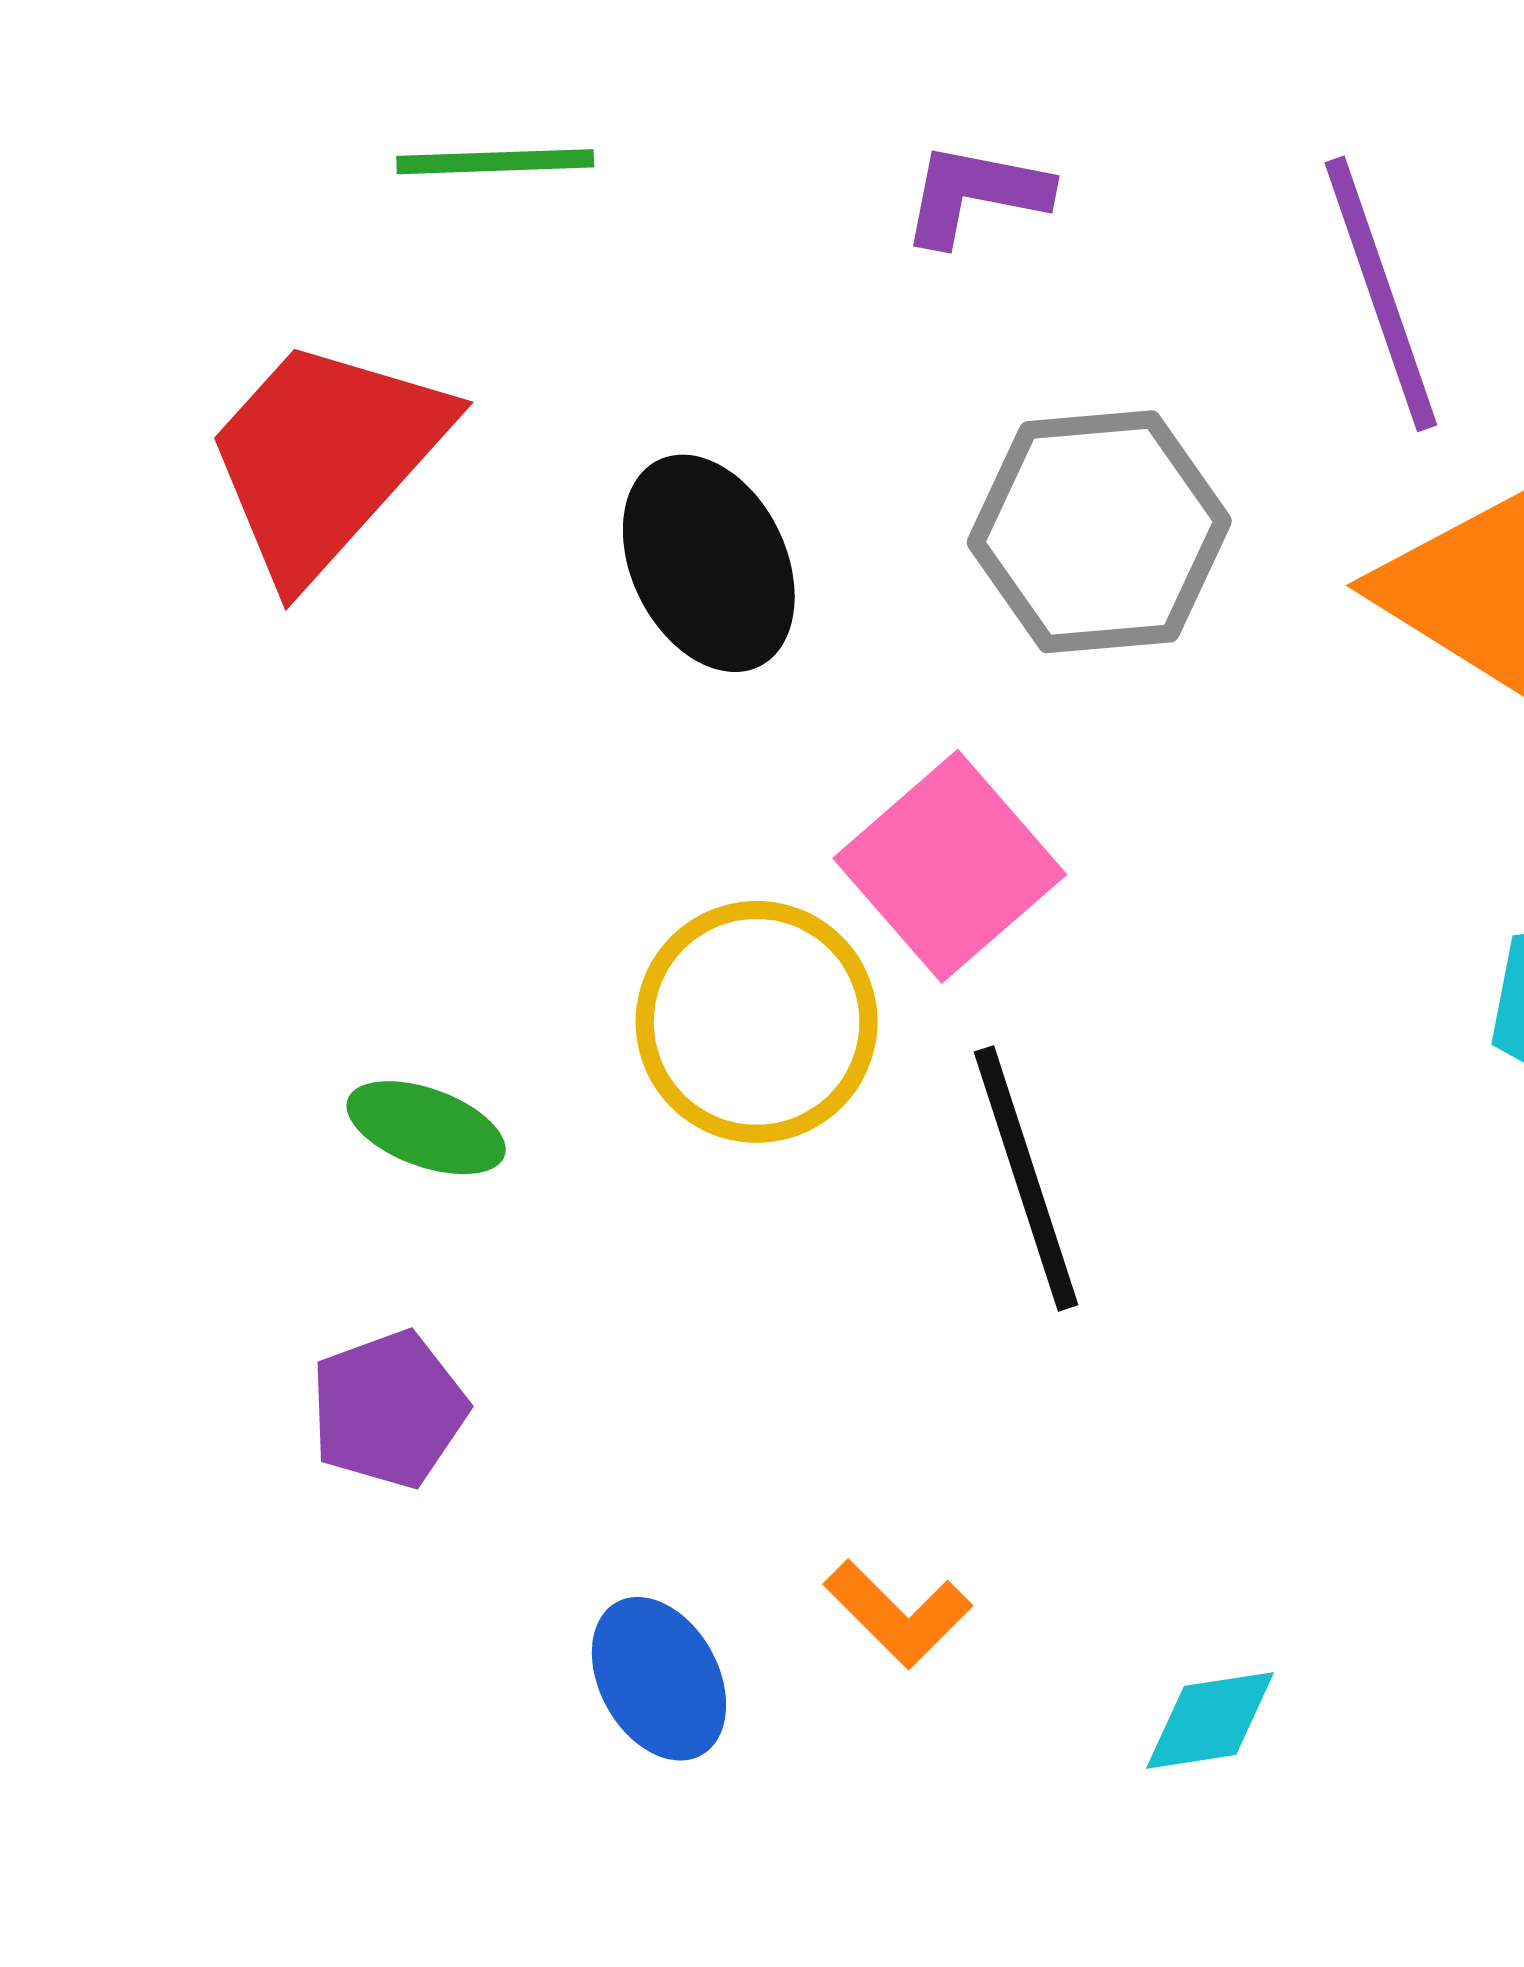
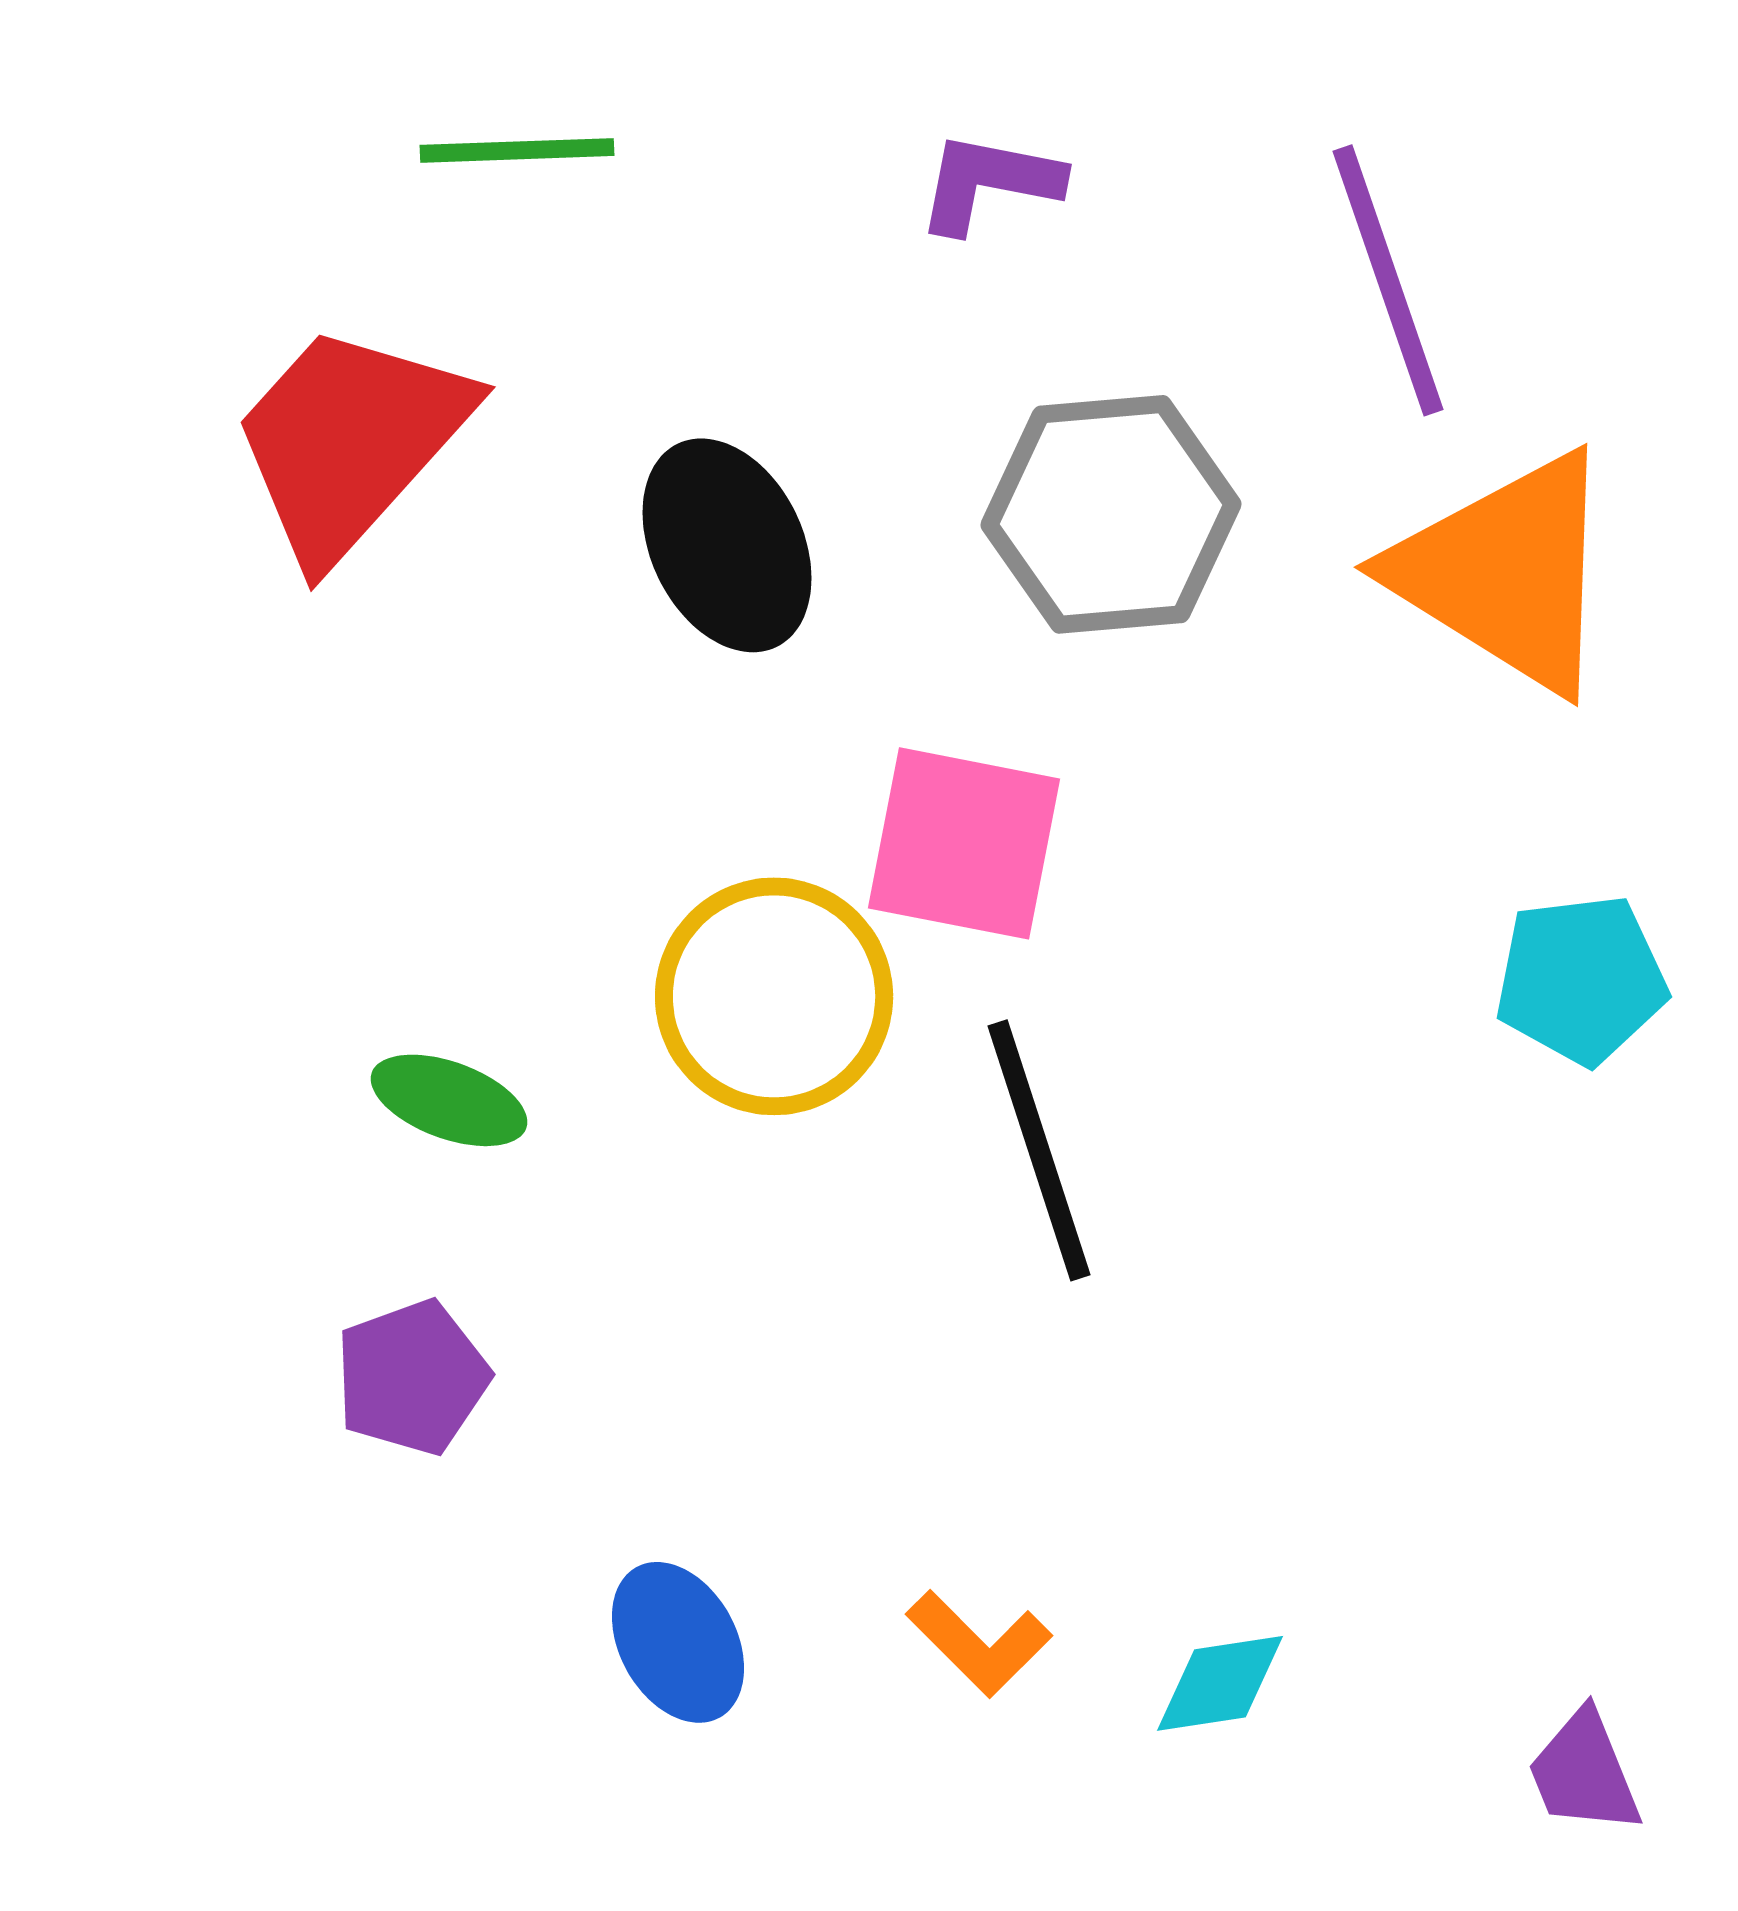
pink square: (950, 866) -> (964, 843), turned -38
orange L-shape: (898, 1614) -> (979, 1643), moved

